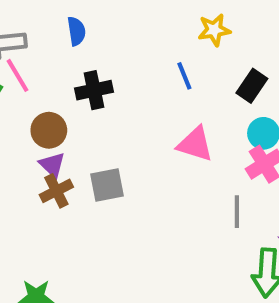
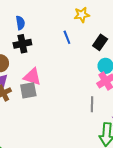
blue semicircle: (76, 31) -> (20, 23), moved
pink triangle: (195, 144) -> (32, 77), moved

